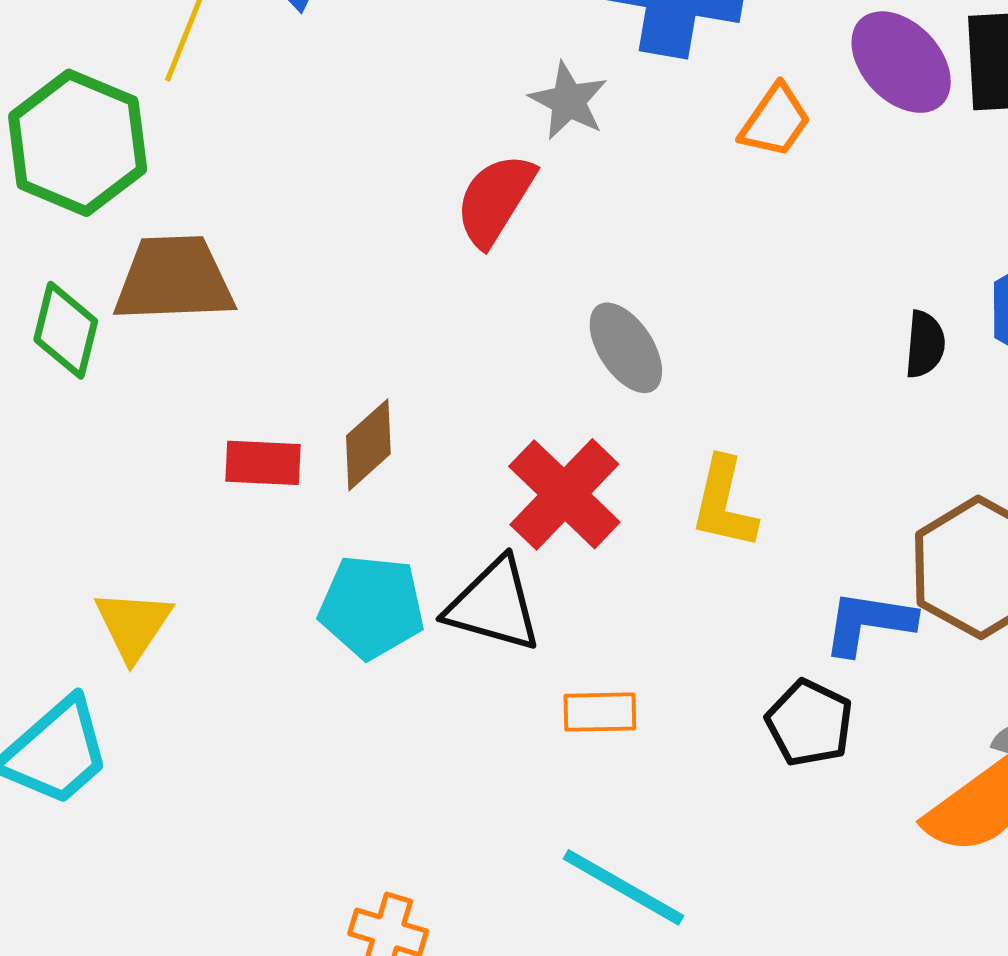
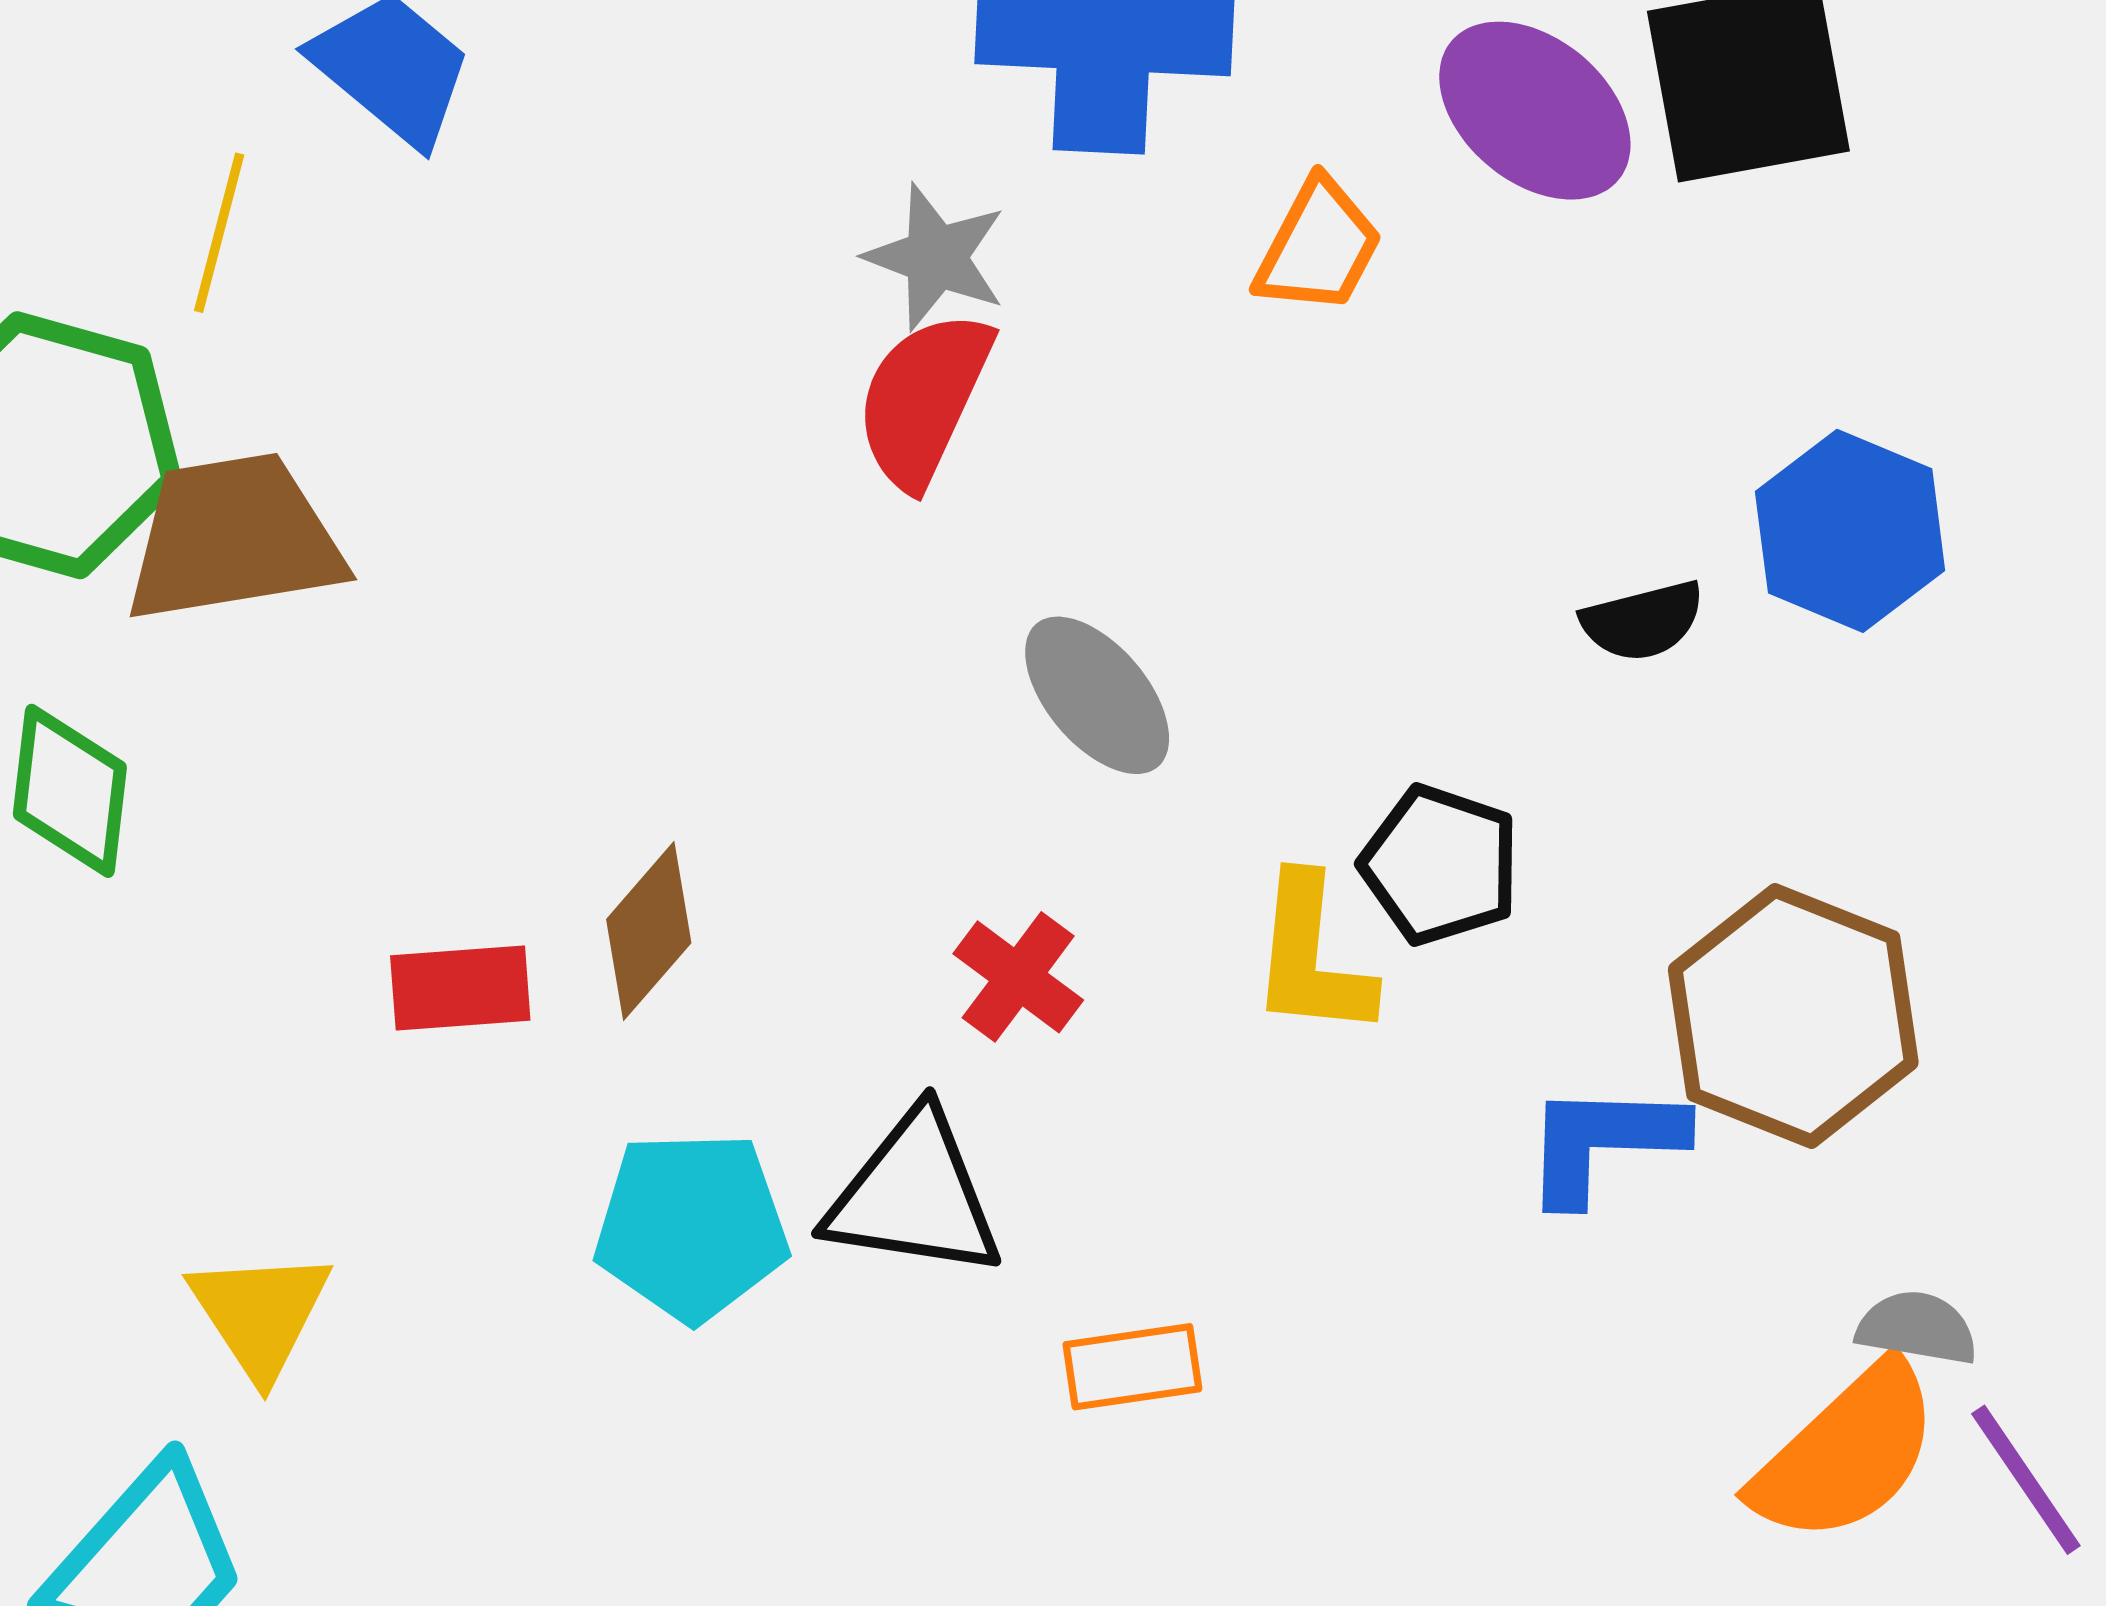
red semicircle: (495, 200) -> (924, 399), moved
brown trapezoid: (174, 279) -> (234, 538), moved
black semicircle: (925, 344) -> (1643, 621), turned 78
red cross: (564, 494) -> (1018, 977), size x0.6
black pentagon: (809, 723) -> (1440, 865), moved

